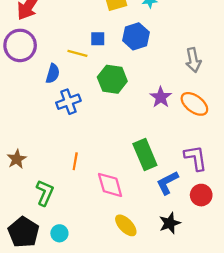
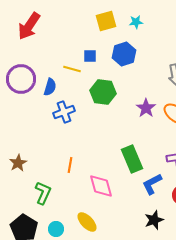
purple circle: (20, 45) -> (21, 79), moved
yellow ellipse: (126, 225) -> (87, 222), moved

